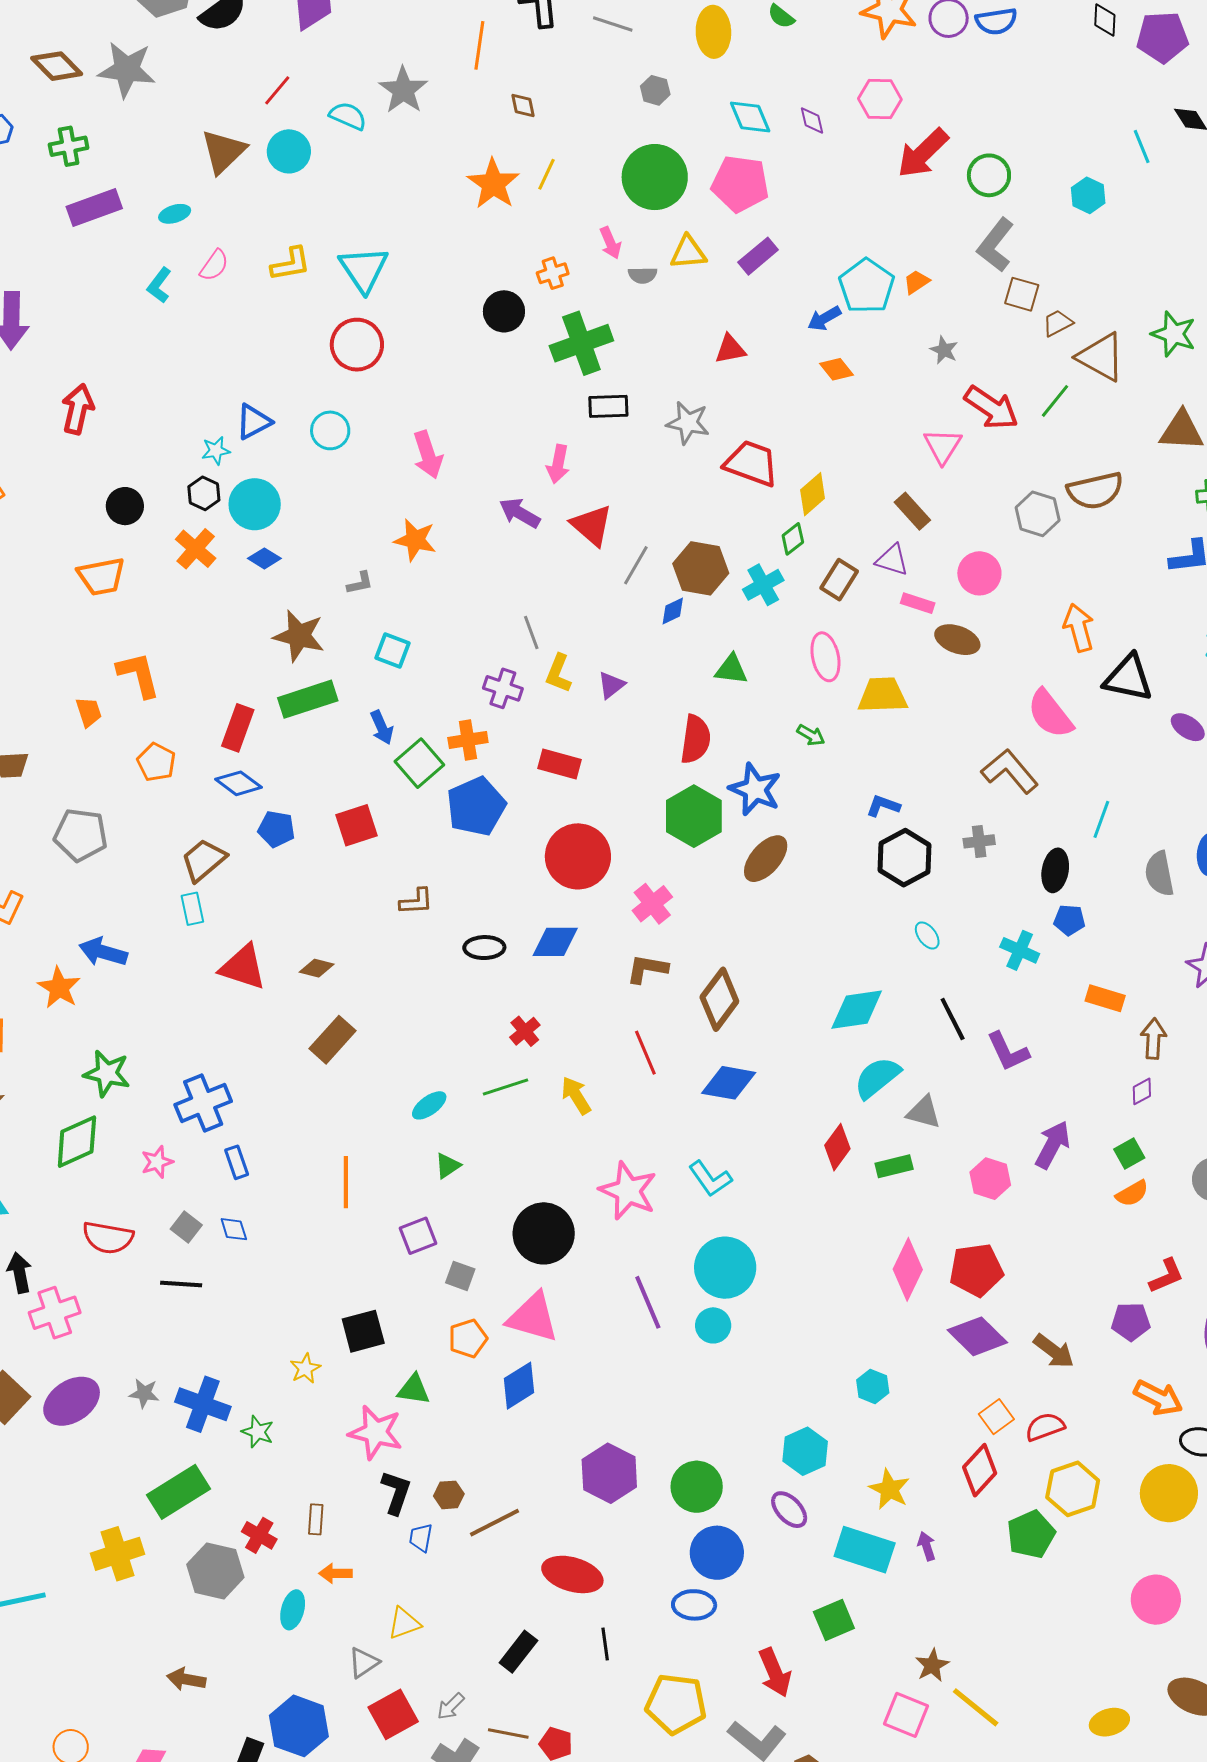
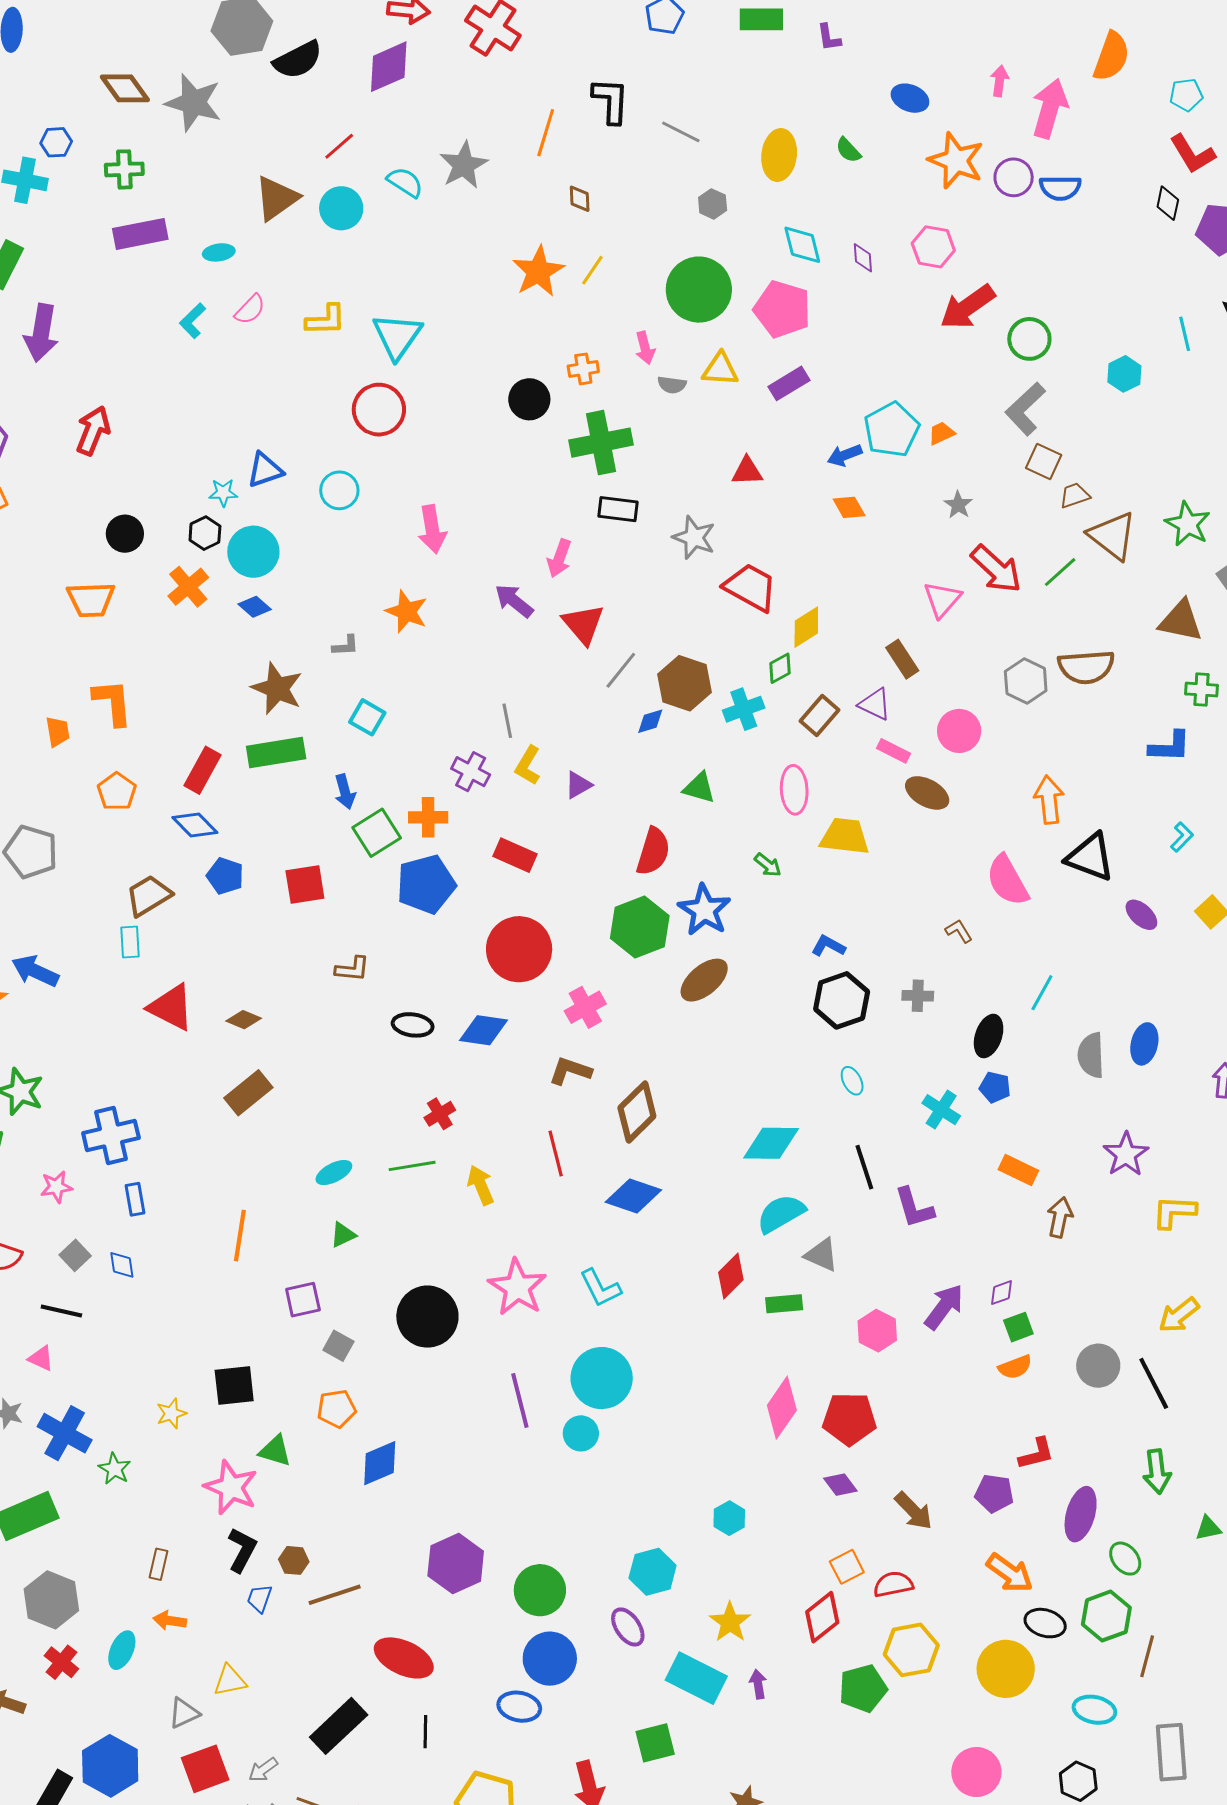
brown L-shape: (1010, 771) -> (959, 931), size x0.5
purple diamond: (1142, 1091) -> (1001, 1293), moved
pink triangle: (533, 1317) -> (41, 1358), moved, size x0.5
purple diamond: (977, 1336) -> (840, 1485), size x0.6
red cross: (259, 1535) -> (61, 1662), moved
black rectangle: (518, 1652) -> (339, 1726), size x1.4

